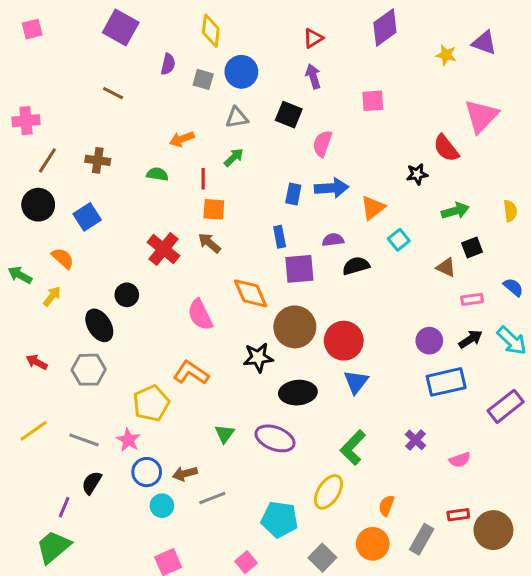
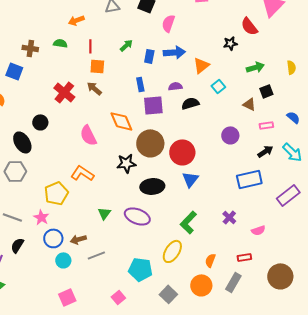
green arrow: (234, 157) -> (126, 45), moved
brown cross: (98, 160) -> (30, 48), moved
blue square: (87, 217) -> (14, 71), turned -36
purple circle: (429, 341) -> (230, 135), moved
red rectangle: (458, 515) -> (244, 257), moved

